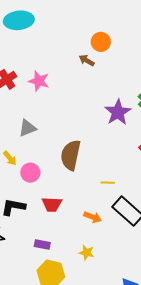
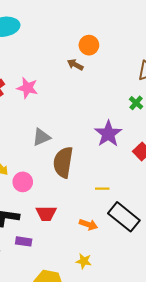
purple star: (118, 112) -> (108, 134), moved
gray triangle: (27, 128) -> (41, 137), moved
purple rectangle: (42, 244) -> (24, 241), moved

